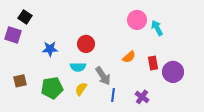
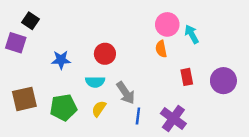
orange semicircle: (129, 57) -> (161, 49), moved, turned 120
purple circle: (173, 72) -> (223, 81), moved
brown square: (20, 81) -> (24, 99), size x1.5
purple cross: (142, 97) -> (173, 119), size x1.5

